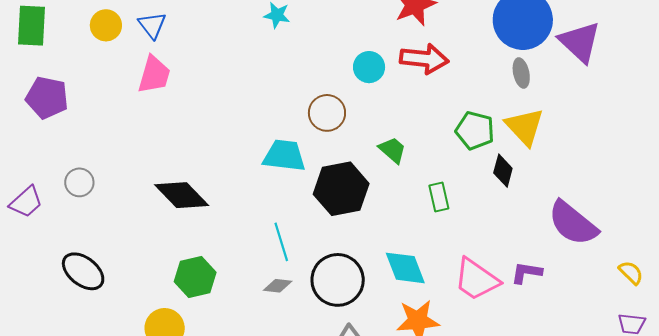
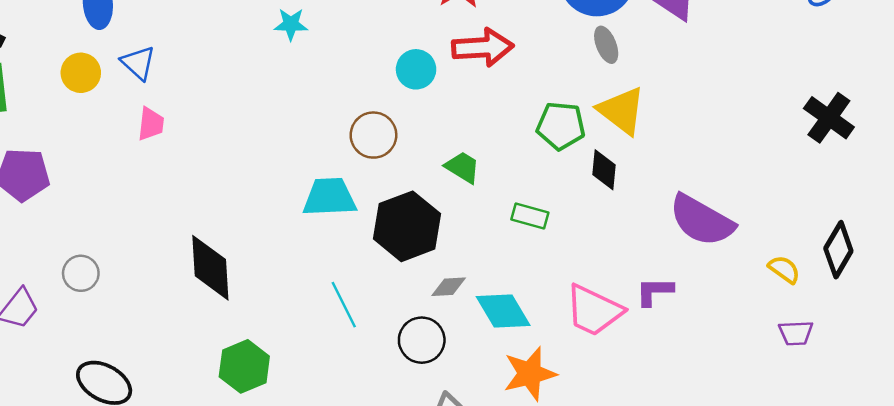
pink trapezoid: (154, 75) -> (151, 124), size x0.7
black diamond: (182, 195) -> (210, 268), turned 50
green rectangle: (439, 197) -> (530, 216), turned -52
black circle: (338, 280) -> (422, 340), size x0.7
gray diamond: (278, 286) -> (449, 287), moved

